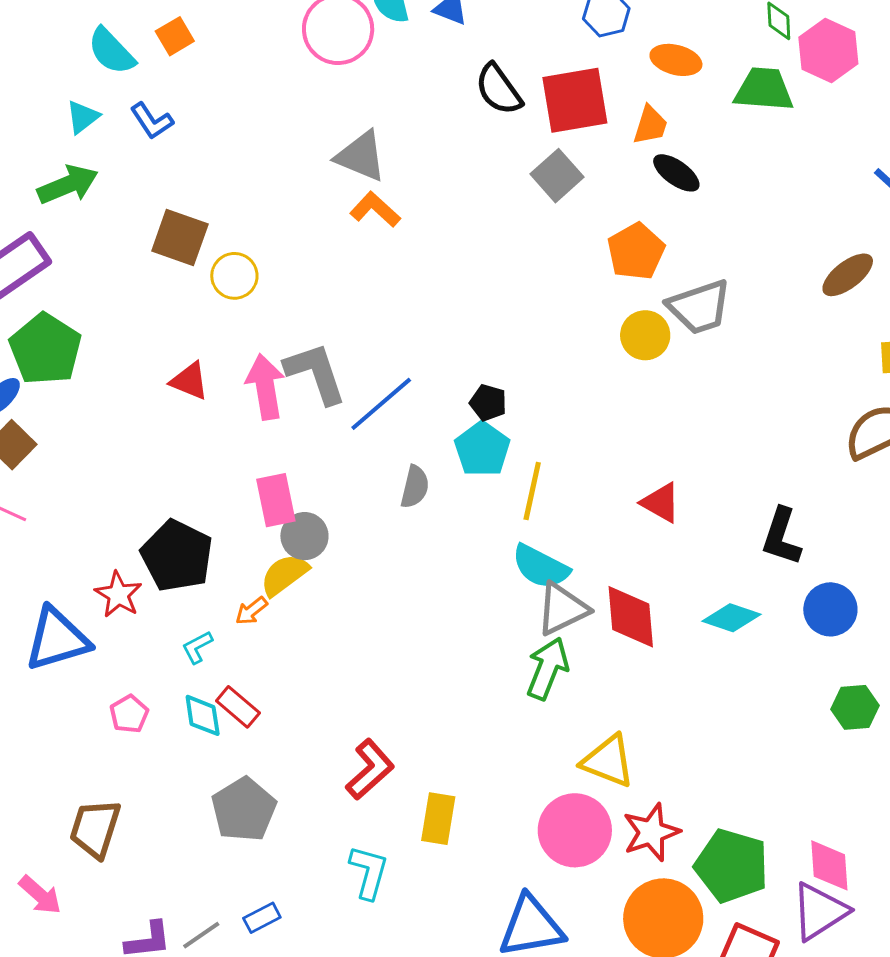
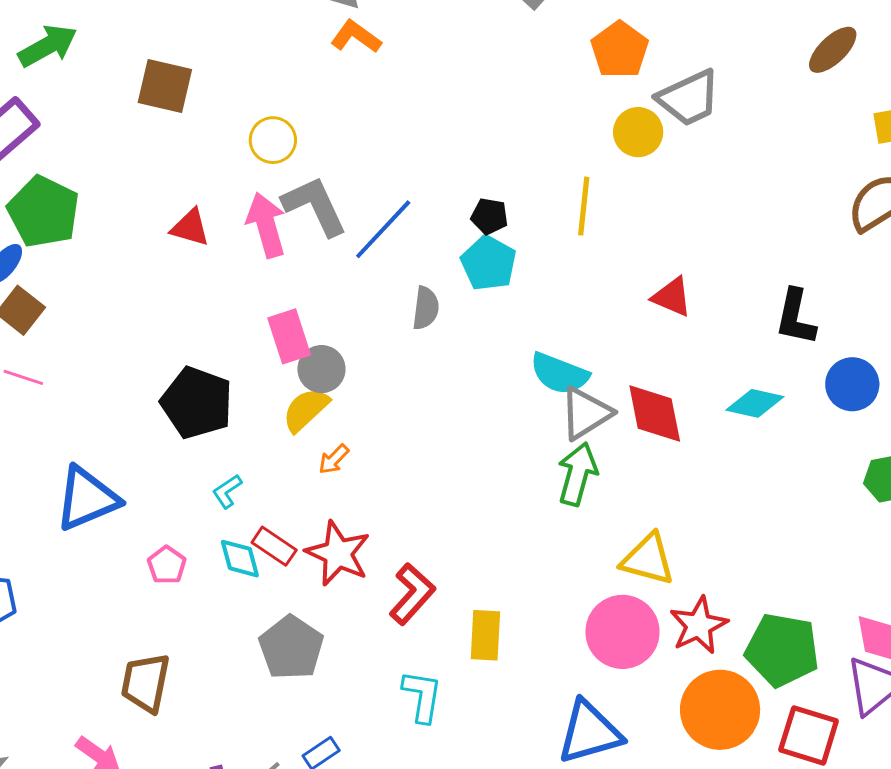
yellow circle: (234, 276) -> (273, 140), moved
yellow line: (532, 491) -> (584, 206), moved
red star: (118, 595) -> (338, 553), moved, size x1.4
orange arrow: (251, 611) -> (334, 459), moved

